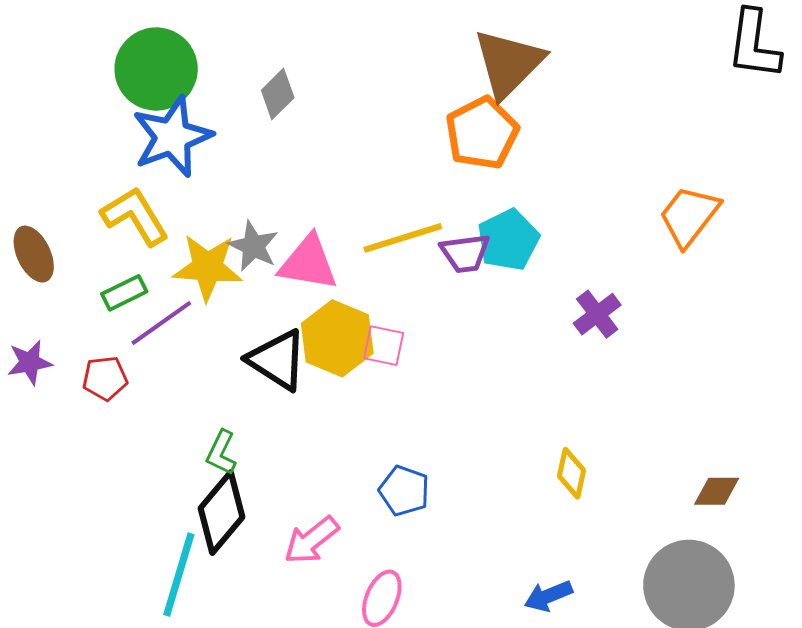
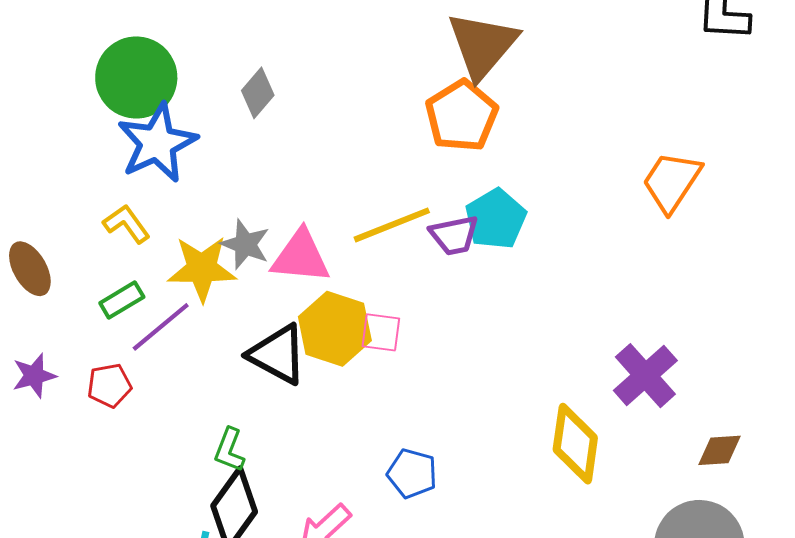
yellow L-shape: (135, 216) -> (127, 224), size x0.7
purple cross: (597, 314) -> (645, 376), moved, size x1.4
yellow diamond: (571, 473) -> (575, 444), size x1.6

